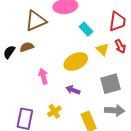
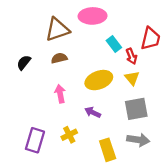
red arrow: (120, 46) -> (131, 56), moved
brown semicircle: (27, 47) -> (59, 58), moved
yellow triangle: (102, 49) -> (132, 78), moved

